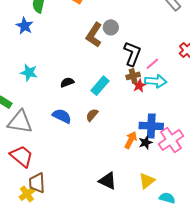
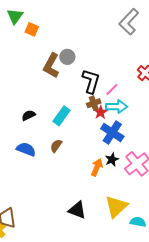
blue cross: (151, 126) -> (112, 132), moved, turned 35
black star: (146, 142) -> (112, 159), moved
yellow triangle: (147, 181) -> (116, 207), size x1.4

